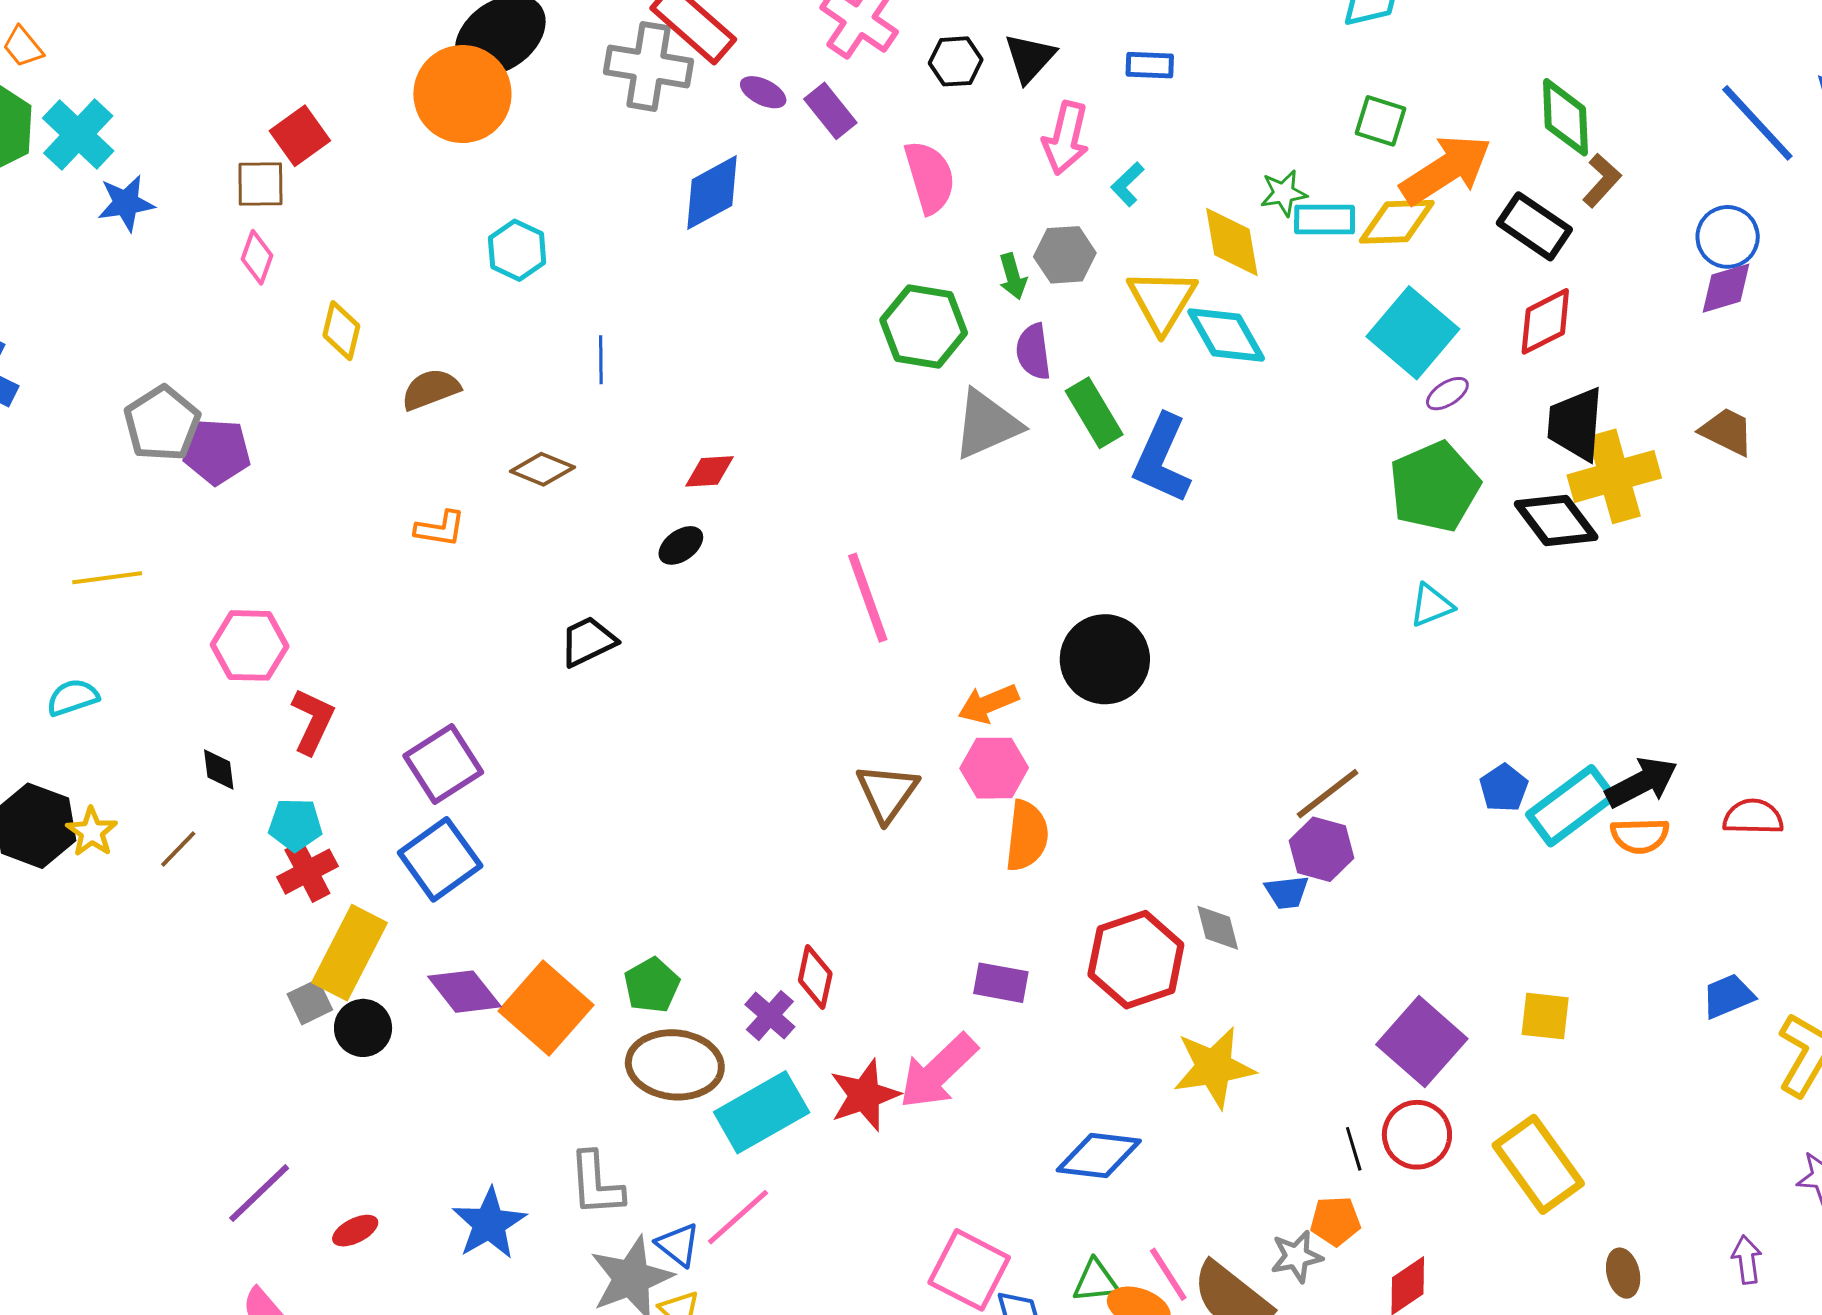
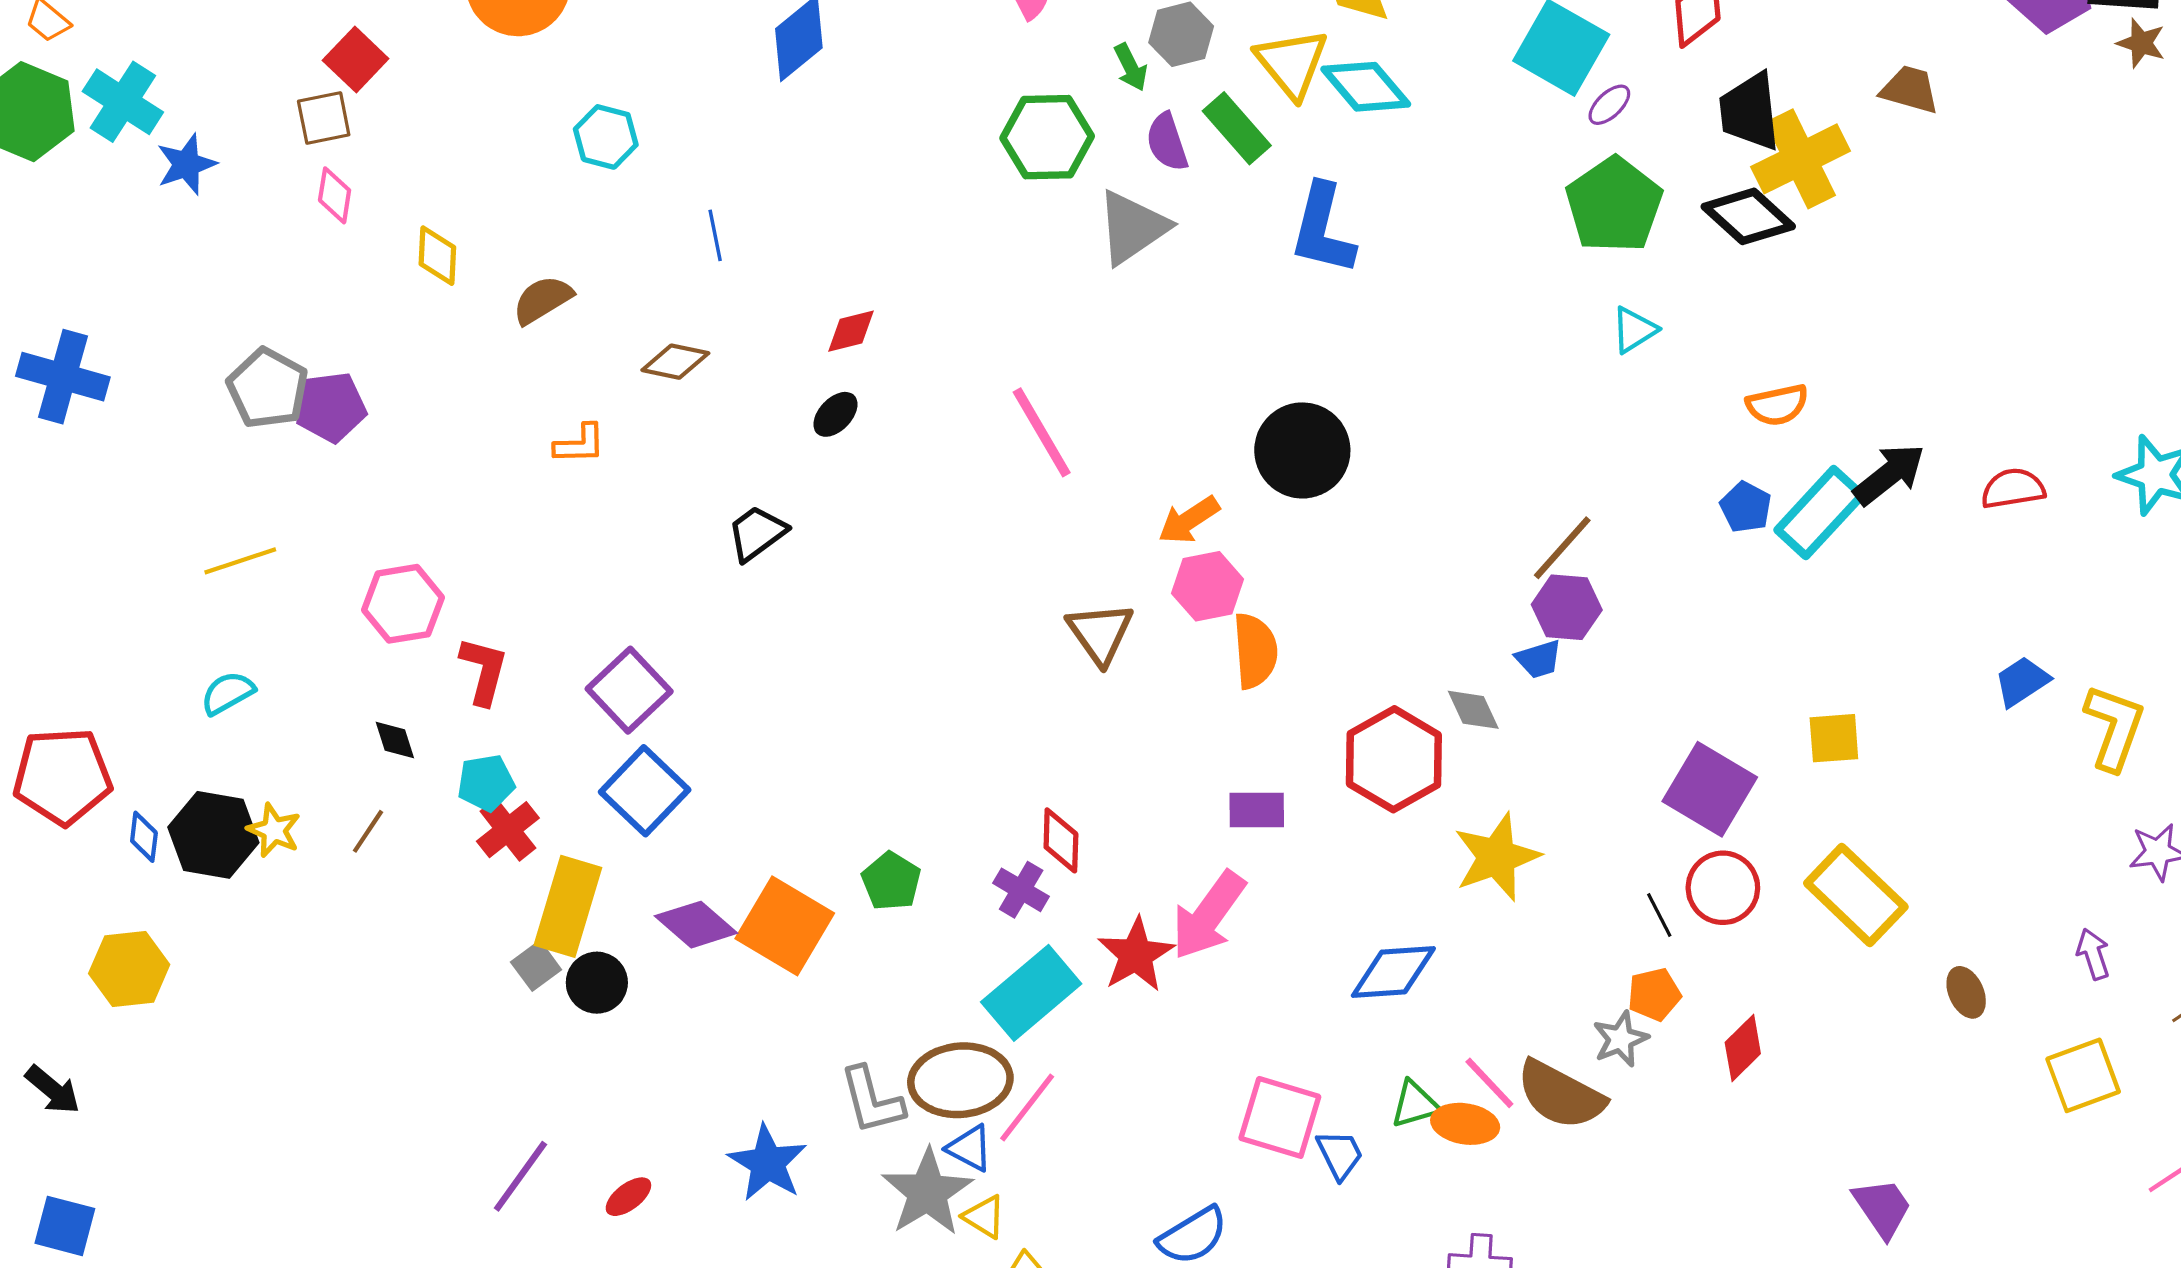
green rectangle: (1094, 413) -> (1237, 128), moved
orange semicircle: (1640, 836) -> (1777, 405), moved
brown ellipse: (675, 1065) -> (960, 1080), moved

